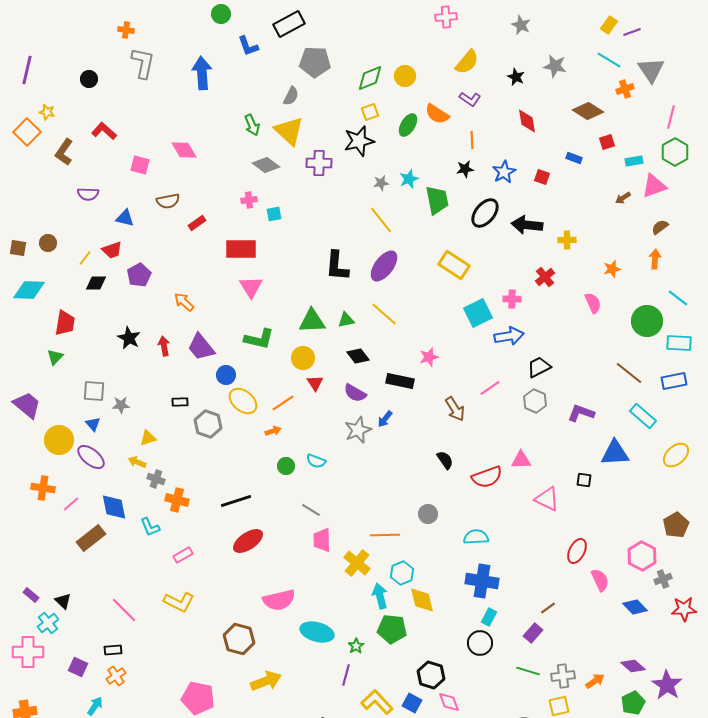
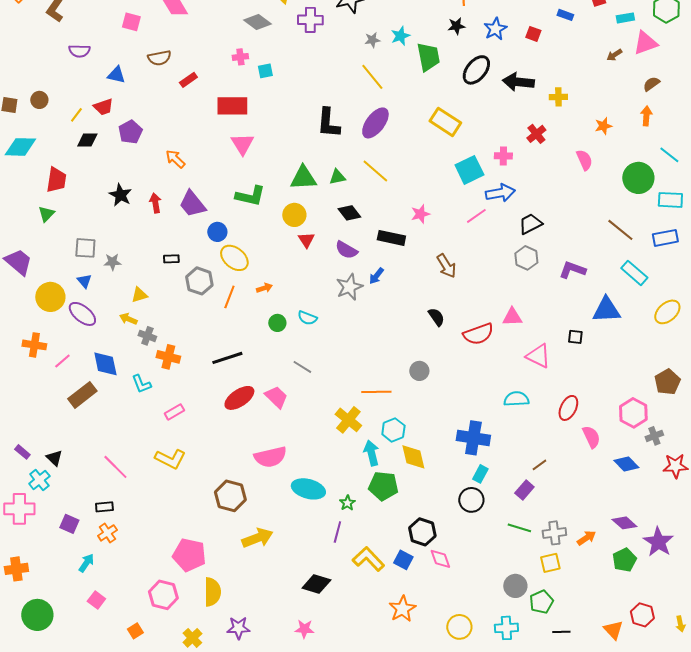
pink line: (490, 388) -> (476, 216), moved
orange line: (283, 403) -> (229, 297), moved, turned -35
cyan semicircle: (476, 537) -> (516, 399), moved
pink trapezoid: (322, 540) -> (276, 397), moved, turned 135

